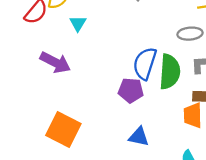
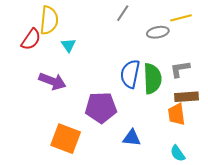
gray ellipse: (190, 34) -> (158, 32), moved
purple pentagon: (131, 90) -> (101, 108), moved, size x1.4

